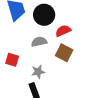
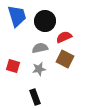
gray star: (38, 72) -> (39, 69), moved

